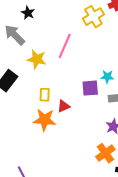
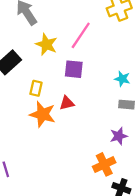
purple square: (90, 88) -> (74, 69), moved
yellow rectangle: (45, 95) -> (36, 88), moved

